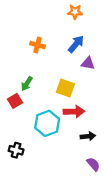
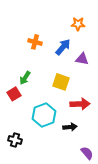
orange star: (75, 12) -> (78, 24), moved
blue arrow: (76, 44) -> (63, 47), moved
red arrow: (74, 112) -> (80, 104), moved
black arrow: (88, 136) -> (70, 127), moved

